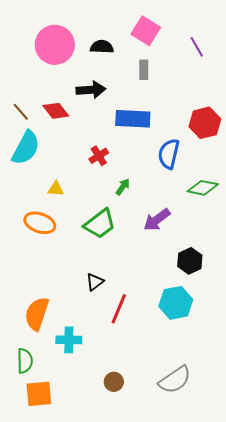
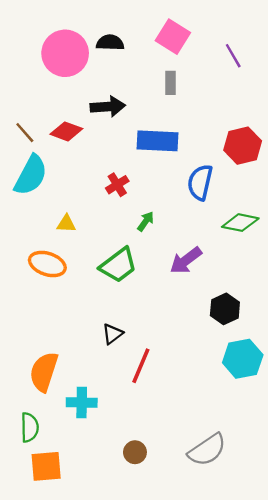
black semicircle: (102, 47) -> (110, 43), moved
red diamond: (56, 111) -> (66, 131), turned -32
cyan hexagon: (176, 303) -> (243, 359), moved

